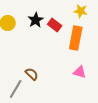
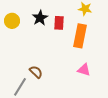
red rectangle: (55, 25) -> (59, 23), turned 56

